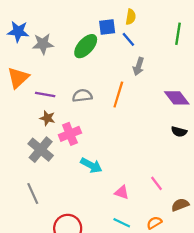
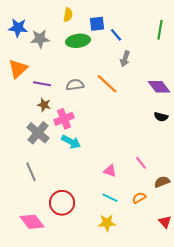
yellow semicircle: (131, 17) -> (68, 15), moved
green ellipse: (86, 46) -> (78, 41), turned 40
orange line: (118, 94) -> (107, 84), turned -65
cyan arrow: (91, 165) -> (71, 142), moved

